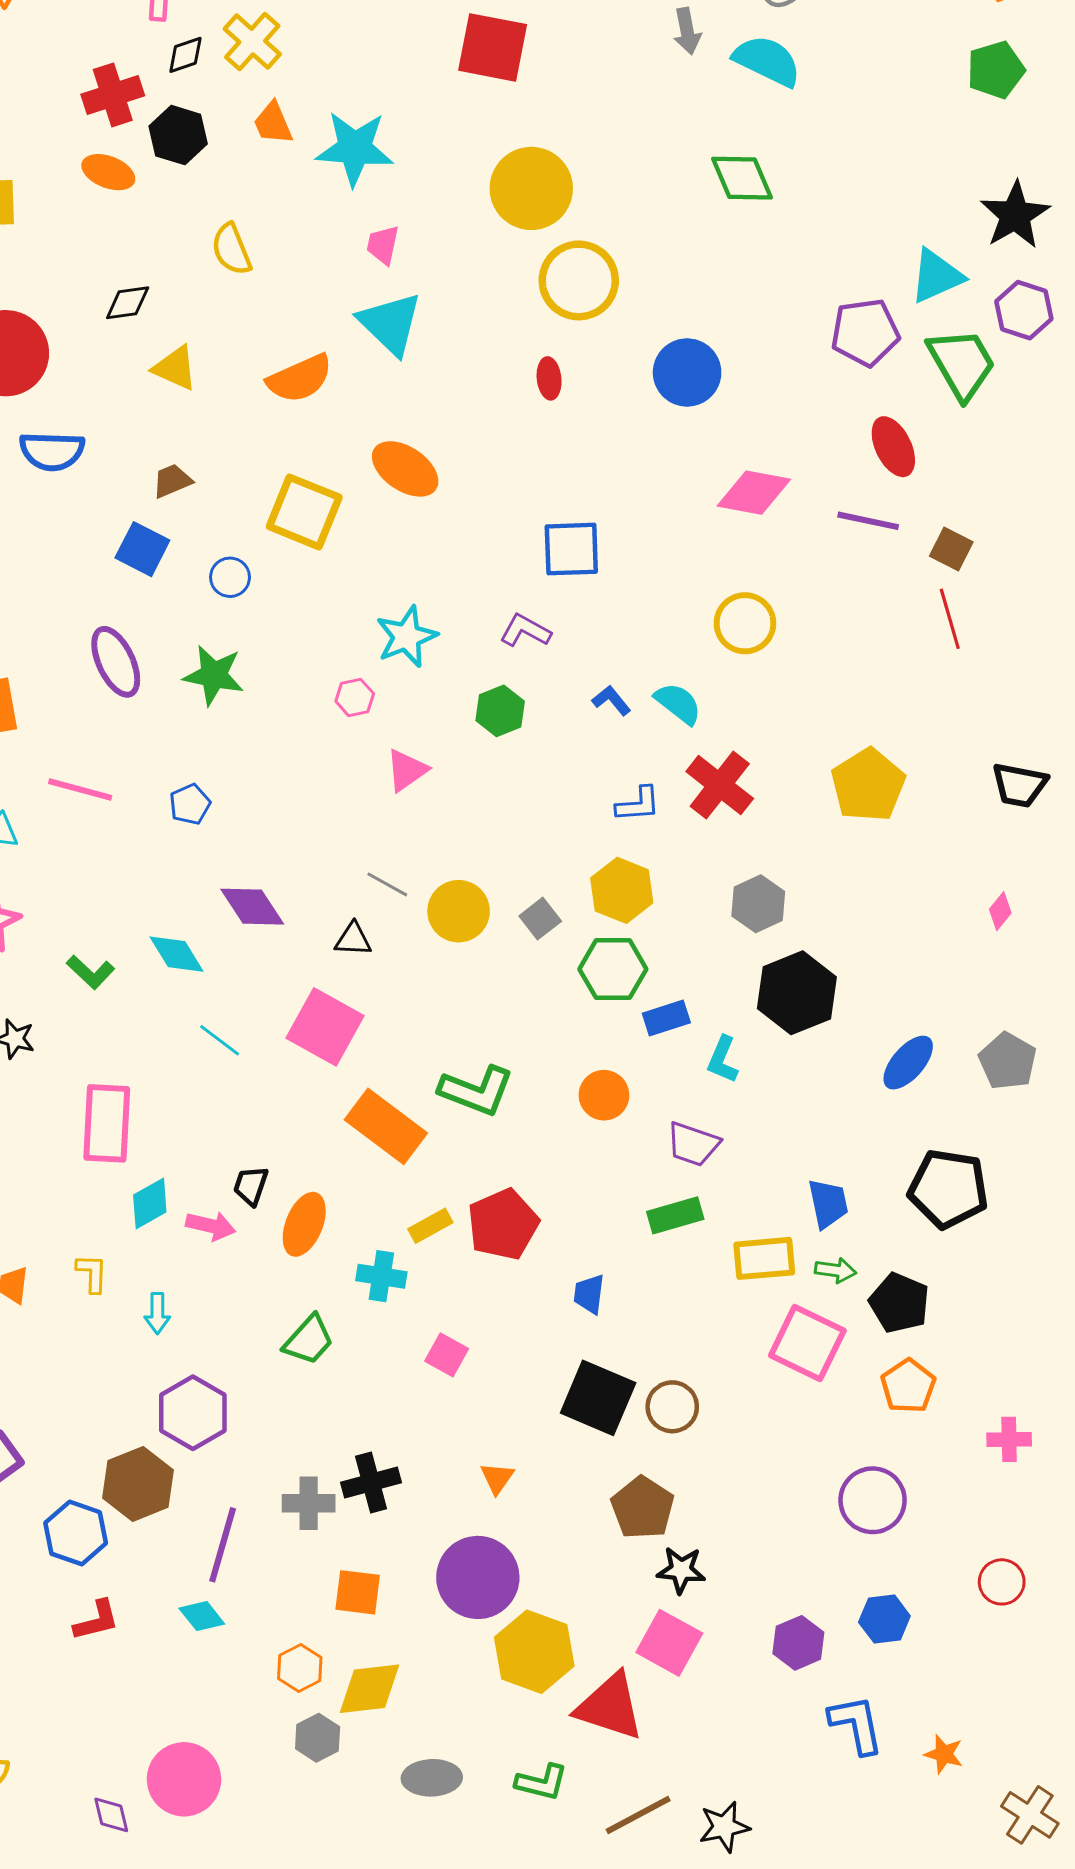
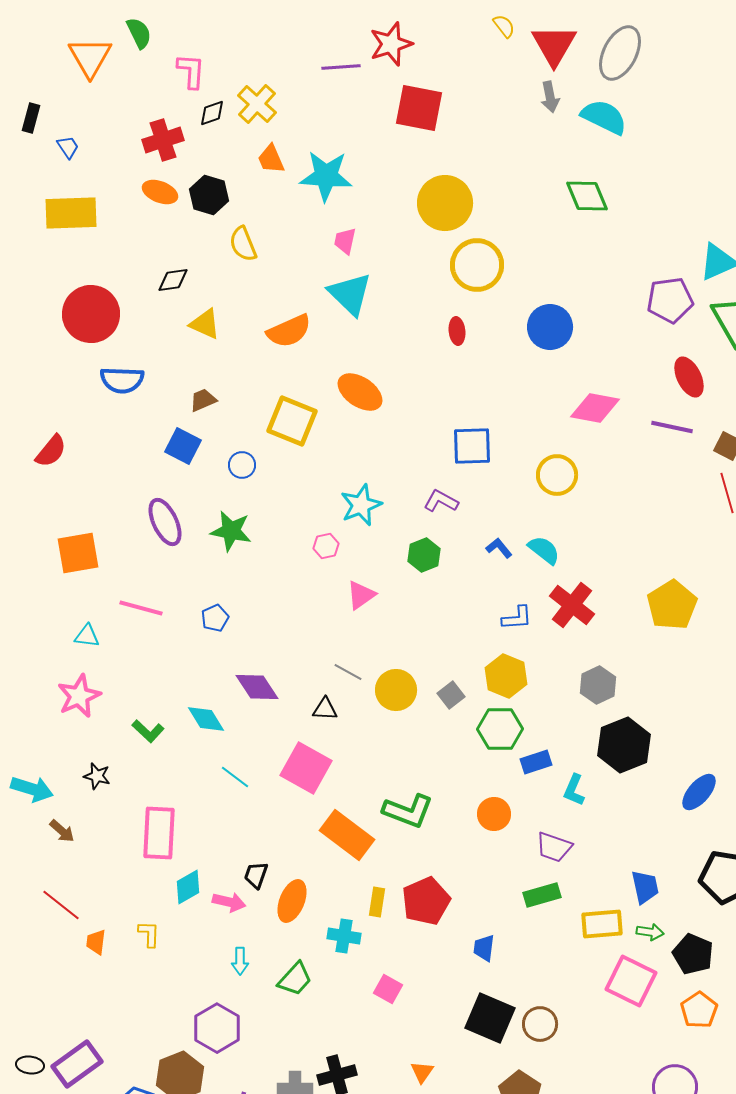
black hexagon: (178, 135) -> (209, 195), moved
yellow circle: (745, 623) -> (557, 475), moved
yellow rectangle: (430, 1226) -> (377, 902), turned -52
cyan arrow: (157, 1313) -> (240, 961), moved

